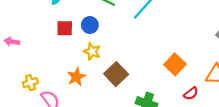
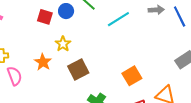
blue circle: (90, 25) -> (66, 11), moved
orange star: (76, 77) -> (43, 62), turned -30

